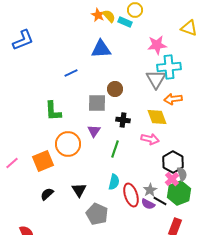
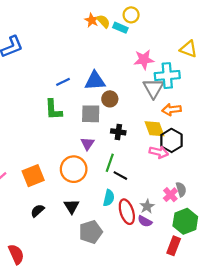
yellow triangle: (189, 28) -> (189, 49), moved
pink star: (157, 45) -> (144, 60), moved
blue triangle: (101, 49) -> (95, 81), moved
green L-shape: (53, 111) -> (53, 110), moved
pink arrow: (150, 139) -> (159, 152), moved
orange circle: (68, 144) -> (74, 169), moved
black hexagon: (173, 162) -> (172, 140), moved
green hexagon: (179, 193) -> (185, 221), moved
black line: (160, 201) -> (120, 176), moved
gray pentagon: (97, 214) -> (91, 232), turned 30

